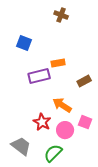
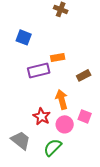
orange arrow: (62, 105) -> (62, 99), turned 42

